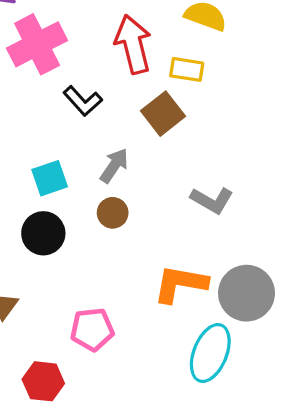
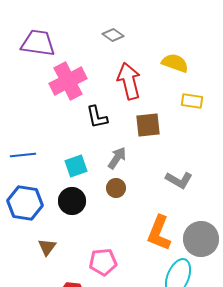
yellow rectangle: (187, 69) -> (192, 101), moved
black L-shape: (83, 101) -> (97, 117), turned 30
brown square: (163, 114) -> (148, 125), turned 32
orange L-shape: (180, 284) -> (159, 233), turned -78

